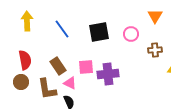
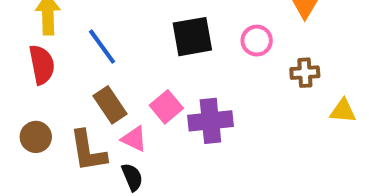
blue line: (62, 29) -> (102, 47), moved
red semicircle: (25, 60) -> (42, 65), moved
pink square: (86, 67) -> (166, 107), turned -35

